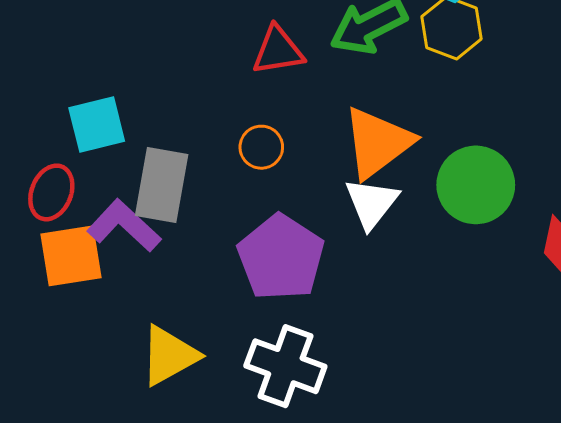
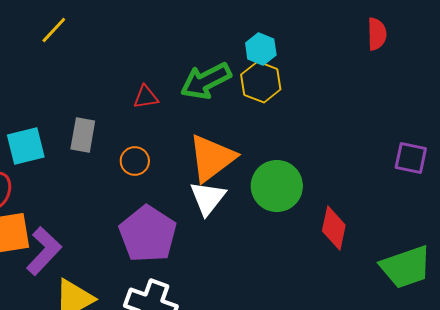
red triangle: (278, 51) -> (146, 97), size x0.7
gray rectangle: (162, 185) -> (83, 135), moved, size x0.7
purple L-shape: (124, 226) -> (44, 251), moved, turned 90

